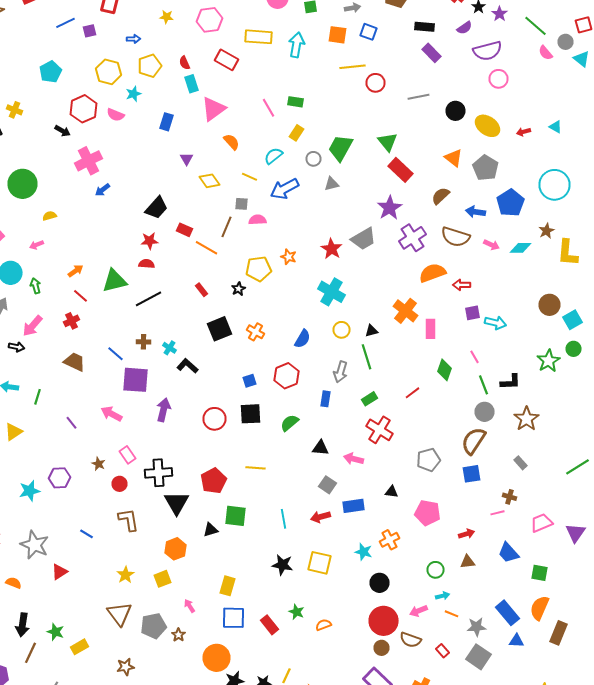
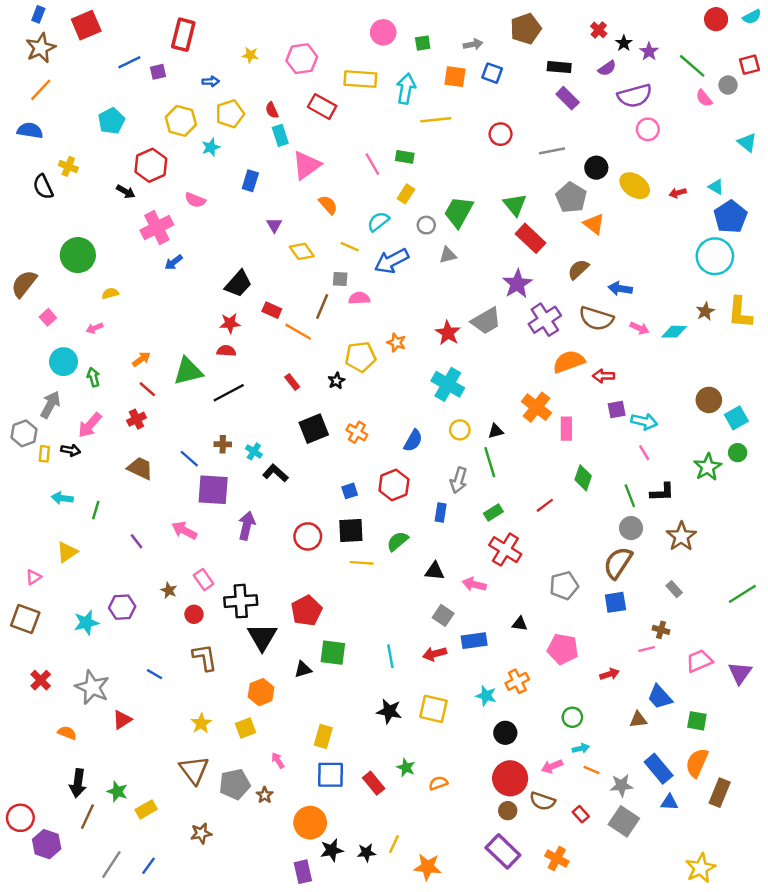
cyan triangle: (582, 59) -> (747, 142), moved
yellow line: (352, 67) -> (436, 120), moved
pink semicircle: (116, 115) -> (195, 200), moved
gray pentagon: (486, 168) -> (571, 198), moved
blue pentagon: (510, 203) -> (730, 217), moved
yellow L-shape: (568, 253) -> (740, 313), moved
pink line: (474, 357) -> (644, 453), moved
yellow line: (256, 468) -> (362, 563), moved
brown triangle: (468, 562) -> (638, 720), moved

